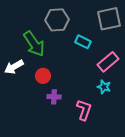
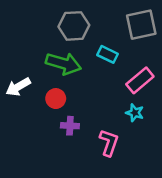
green arrow: (34, 44) -> (63, 64), moved, turned -40

